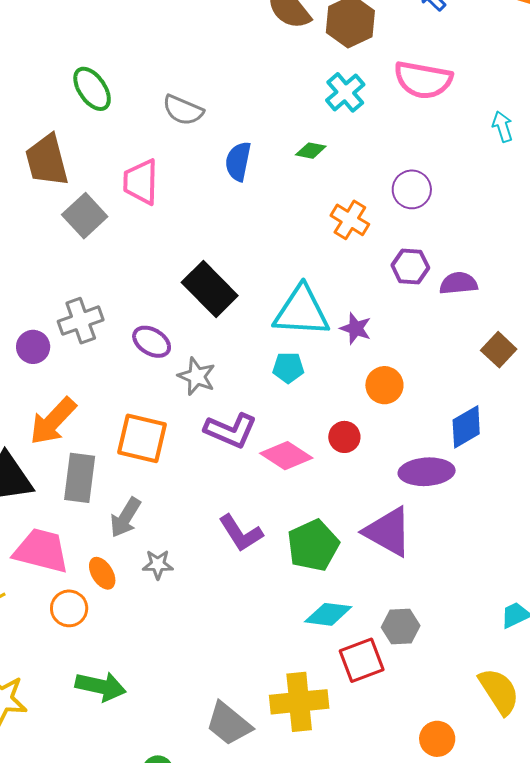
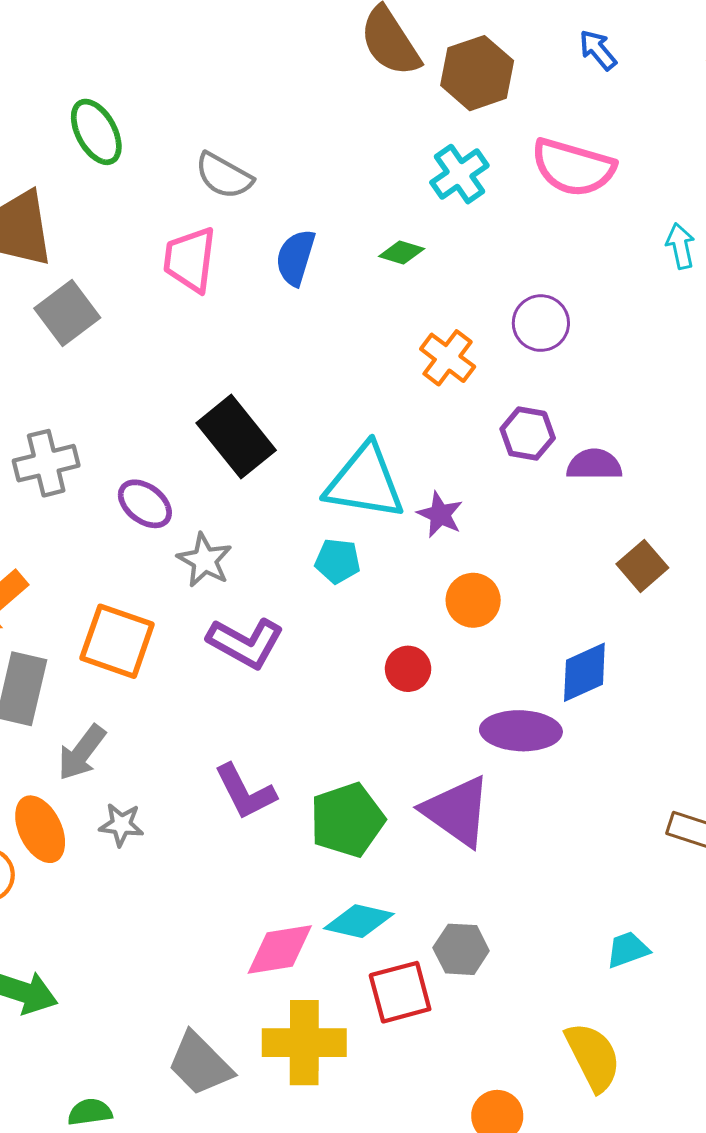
pink trapezoid: (141, 182) -> (190, 260), moved
pink diamond: (286, 456) -> (280, 949), moved, turned -48
orange ellipse: (102, 573) -> (40, 829), size x1.4

